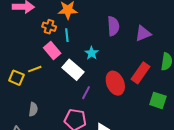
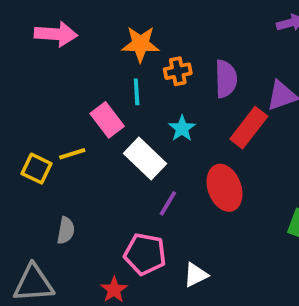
orange cross: (49, 27) -> (178, 71), moved, turned -32
red rectangle: (140, 73) -> (249, 128), moved

